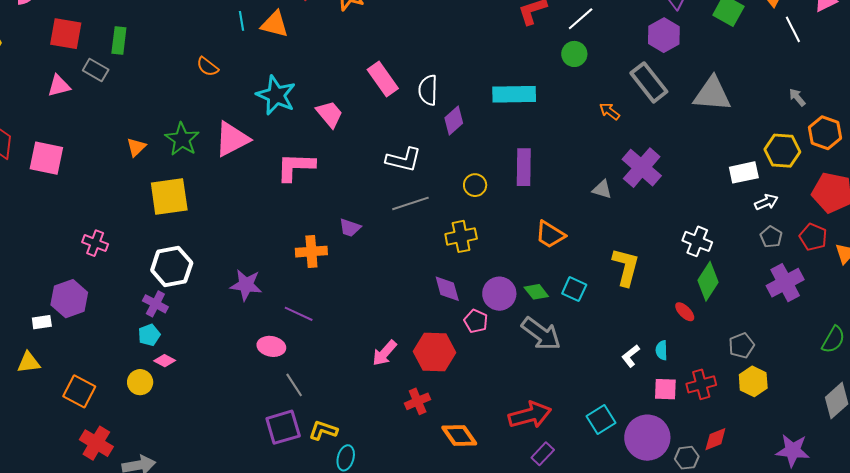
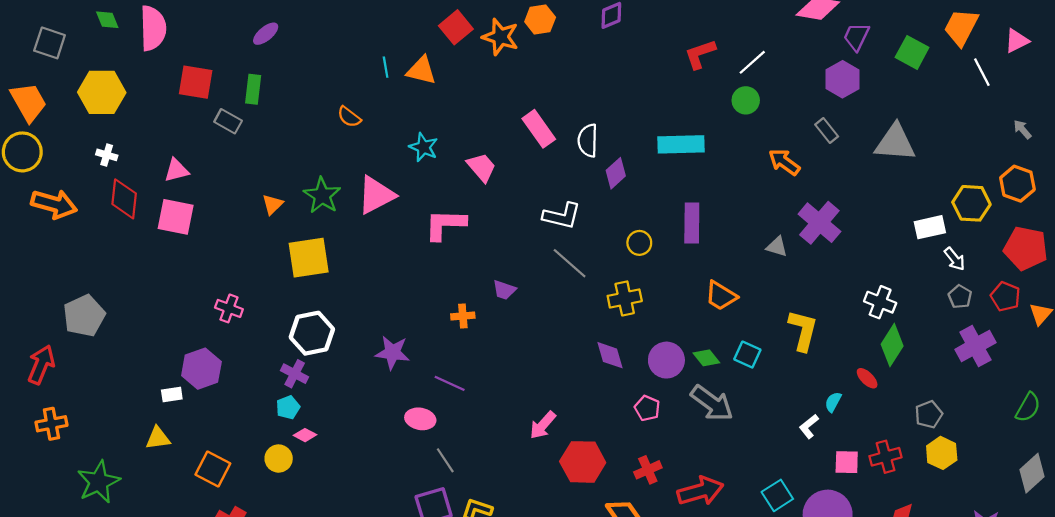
gray rectangle: (649, 82) -> (827, 131), size x0.6
pink triangle: (59, 86) -> (176, 170), moved
cyan star: (276, 95) -> (424, 147), size x0.7
gray arrow: (797, 97) -> (1022, 129), moved
orange arrow: (610, 111) -> (784, 162), size x1.4
white arrow: (766, 202) -> (955, 259), turned 75
gray line: (410, 203) -> (570, 263), turned 60
orange cross: (311, 252) -> (463, 316), size x0.7
pink pentagon: (476, 321) -> (647, 408), moved
cyan semicircle: (662, 350) -> (833, 402), moved, turned 30
red hexagon: (435, 352) -> (583, 462), moved
red cross: (418, 401) -> (648, 470), moved

